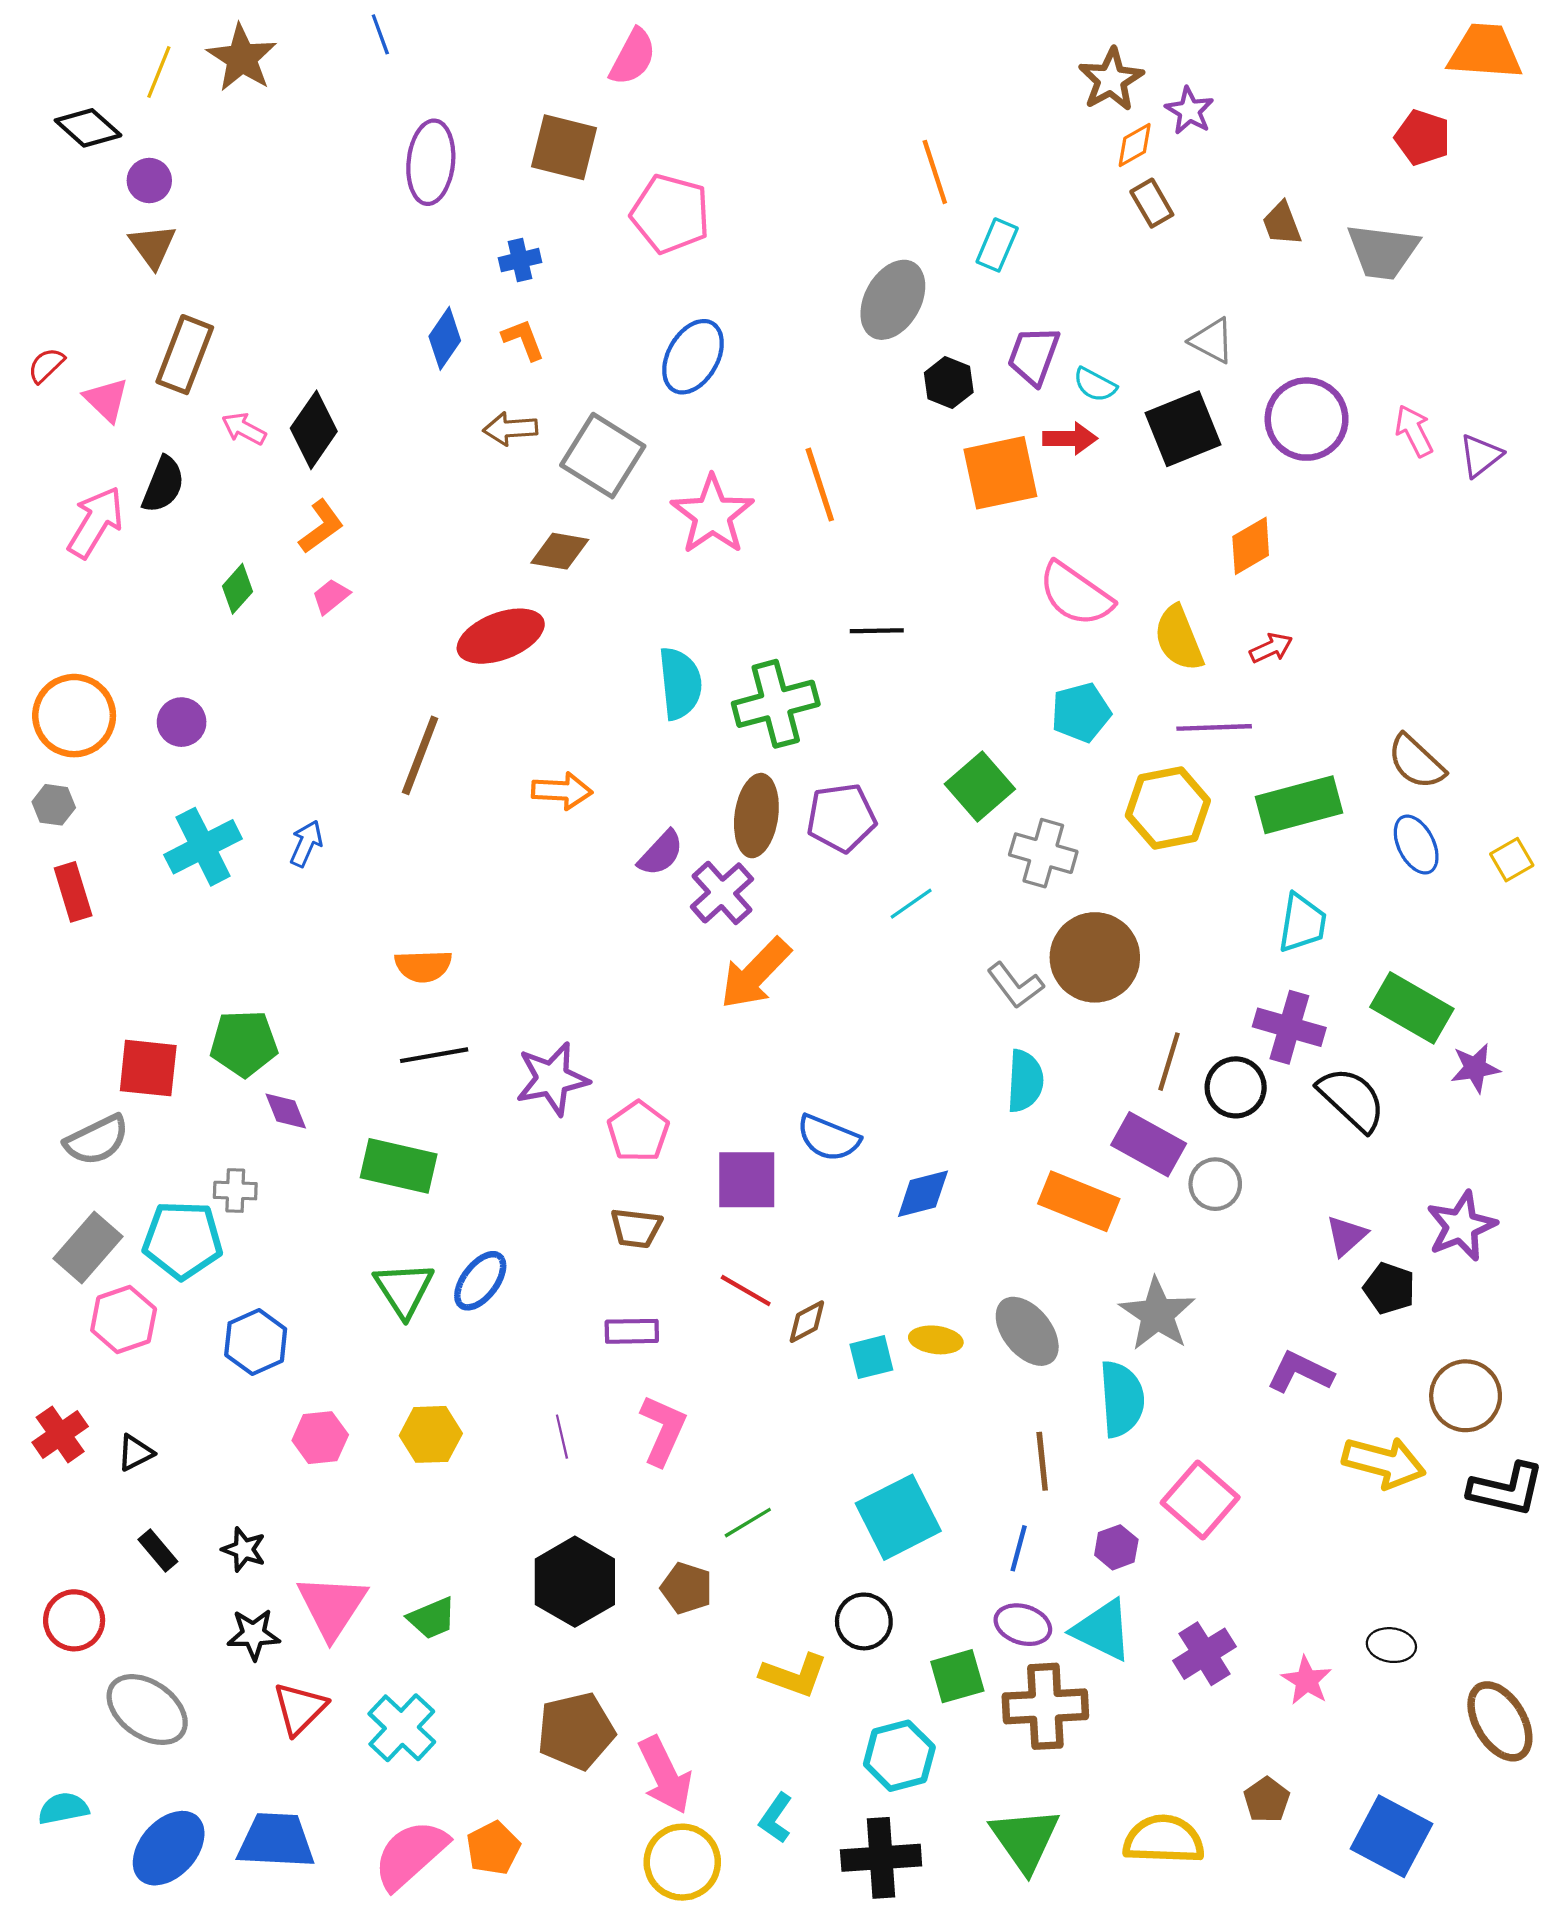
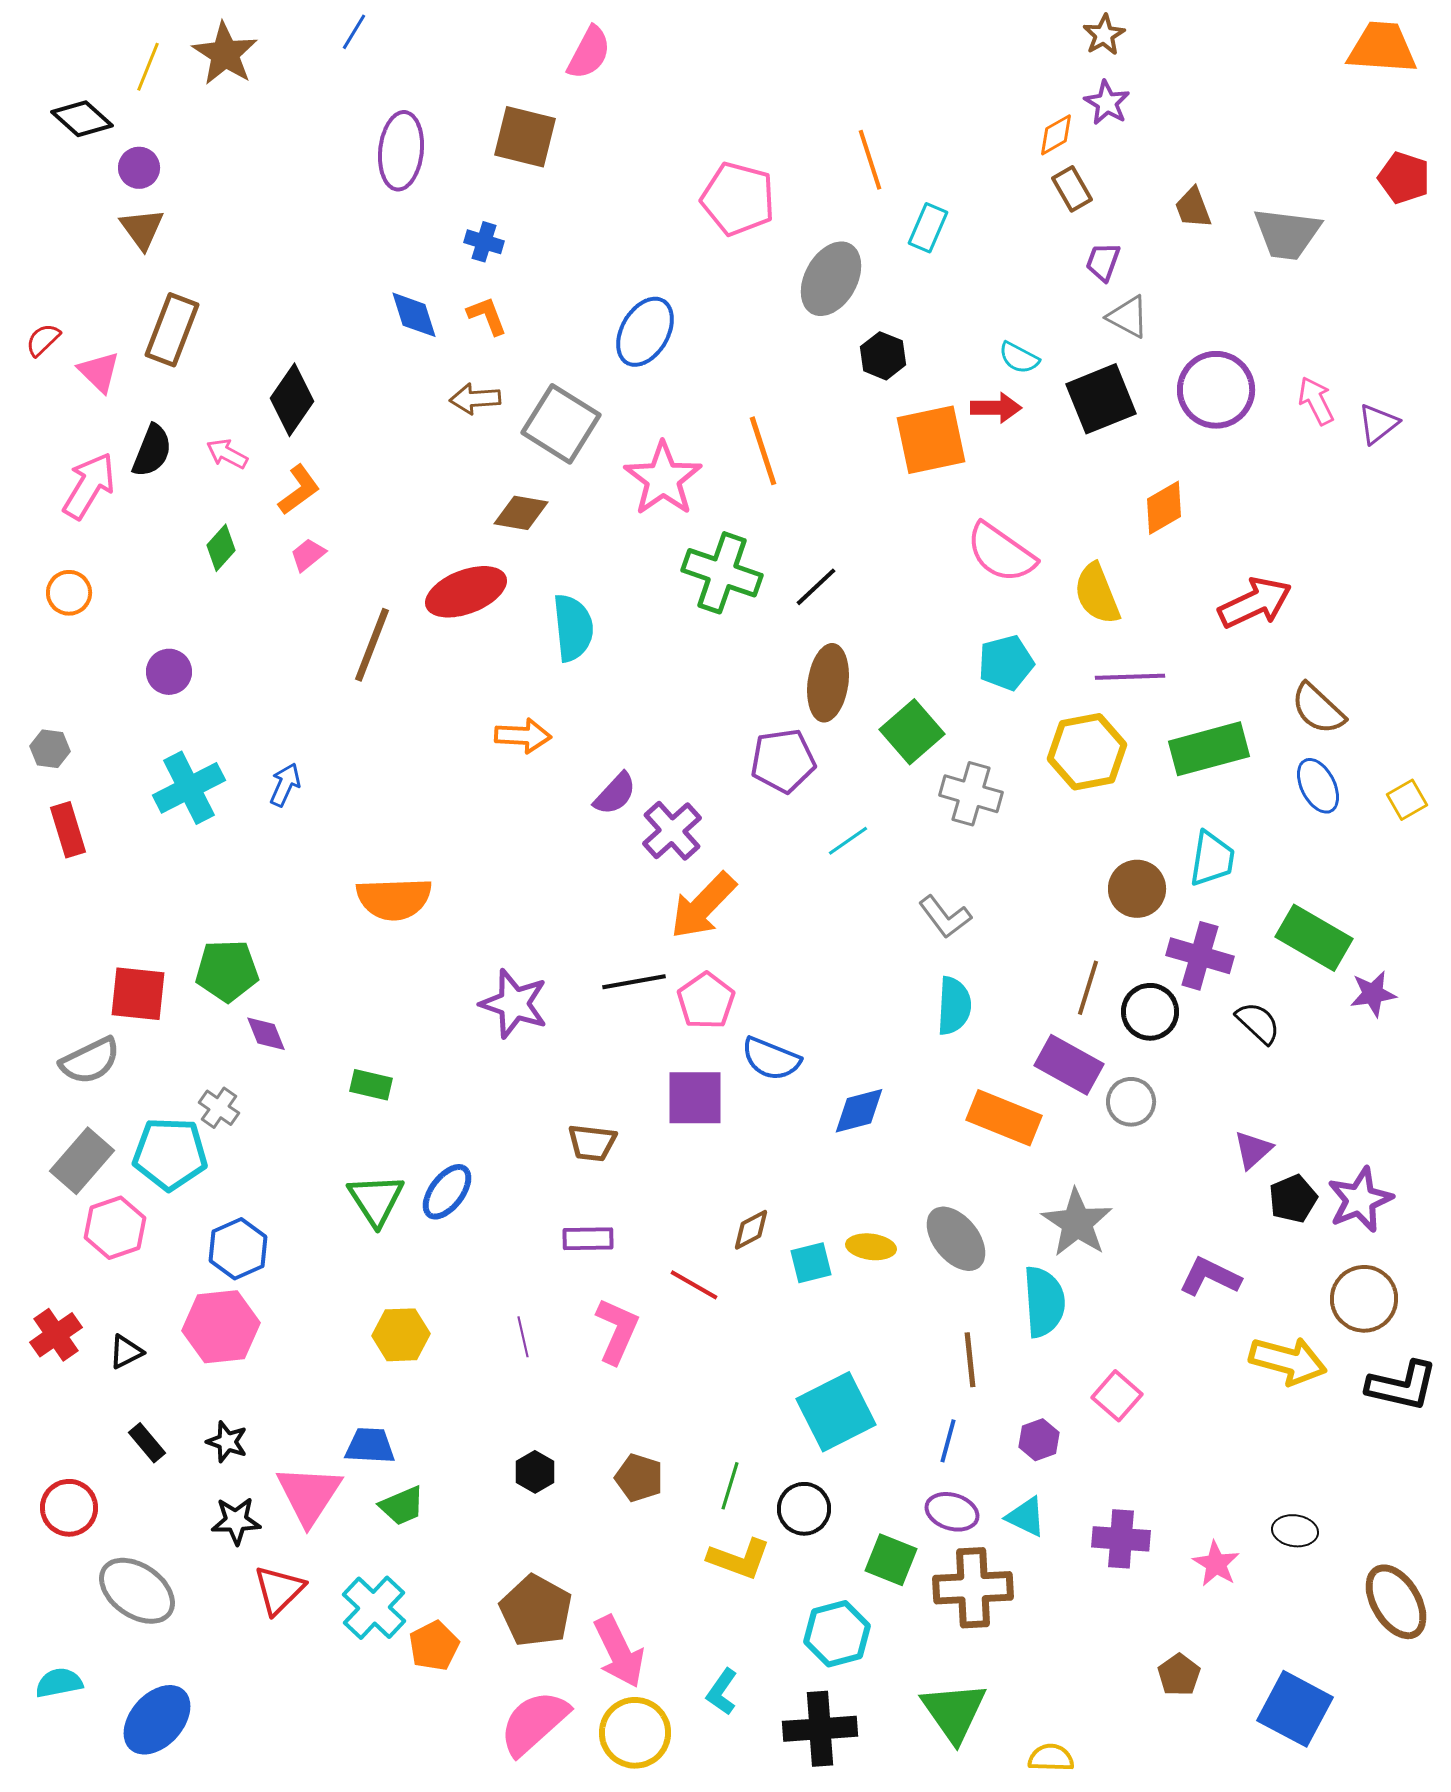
blue line: (380, 34) -> (354, 32), turned 51
brown star: (1111, 80) -> (1104, 35), moved, size x0.7
red pentagon: (1423, 138) -> (1404, 178), moved
pink pentagon: (670, 214) -> (738, 199), moved
blue cross: (520, 260) -> (484, 242), turned 30
blue diamond: (445, 338) -> (414, 315), turned -52
purple trapezoid: (1034, 356) -> (1103, 262), moved, size x0.7
pink arrow: (244, 429) -> (227, 454), moved
black line: (877, 631) -> (816, 587), turned -42
red arrow: (1271, 648) -> (1255, 603), moved, size x1.8
cyan semicircle: (680, 683) -> (573, 628), moved
green cross: (776, 704) -> (722, 573), moved, turned 34
orange circle: (74, 716) -> (69, 593), moved, size x0.6
brown line: (420, 755) -> (372, 645), moved
brown ellipse: (756, 816) -> (828, 683), moved
brown circle: (1095, 957) -> (1137, 889), moved, size x0.7
orange semicircle: (423, 966) -> (394, 899), size x1.4
black line: (434, 1055) -> (634, 982), moved
purple star: (552, 1079) -> (514, 1004), turned 30
black semicircle: (1352, 1099) -> (1258, 1023), size x0.7
pink pentagon: (638, 1131) -> (706, 1001), moved
green rectangle: (399, 1166) -> (371, 1085), size x0.6
gray cross: (235, 1191) -> (219, 1108), turned 33
purple star: (1461, 1226) -> (1360, 1200), moved
black pentagon: (1389, 1288) -> (1293, 1199), turned 30
red line: (746, 1290) -> (694, 1285), moved
pink hexagon: (320, 1438) -> (221, 1327), moved, size x1.5
pink square: (1200, 1500) -> (1117, 1396), size x0.7
green line: (748, 1523) -> (730, 1486), moved, turned -42
black hexagon: (575, 1582) -> (535, 1472), size x0.5
cyan triangle: (1102, 1630) -> (1026, 1517), size x0.7
purple cross: (1204, 1654) -> (1121, 1539), turned 36
green square: (957, 1676) -> (891, 1560), turned 38
brown pentagon: (576, 1731) -> (536, 1611), turned -30
yellow semicircle: (1164, 1840) -> (1051, 1758), moved, size x0.6
blue trapezoid: (276, 1841) -> (370, 1446), moved, size x0.7
orange pentagon: (493, 1848) -> (434, 1646), moved
pink semicircle: (410, 1855) -> (534, 1723), moved

